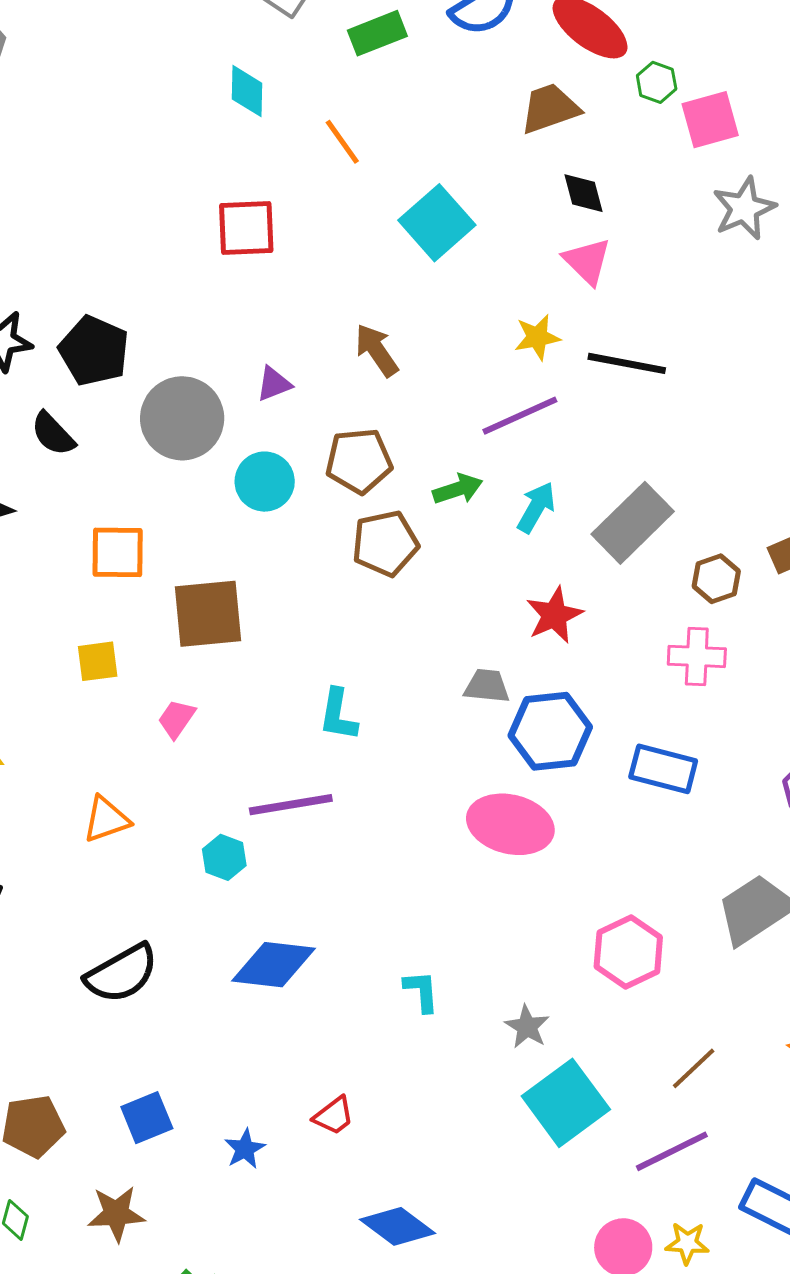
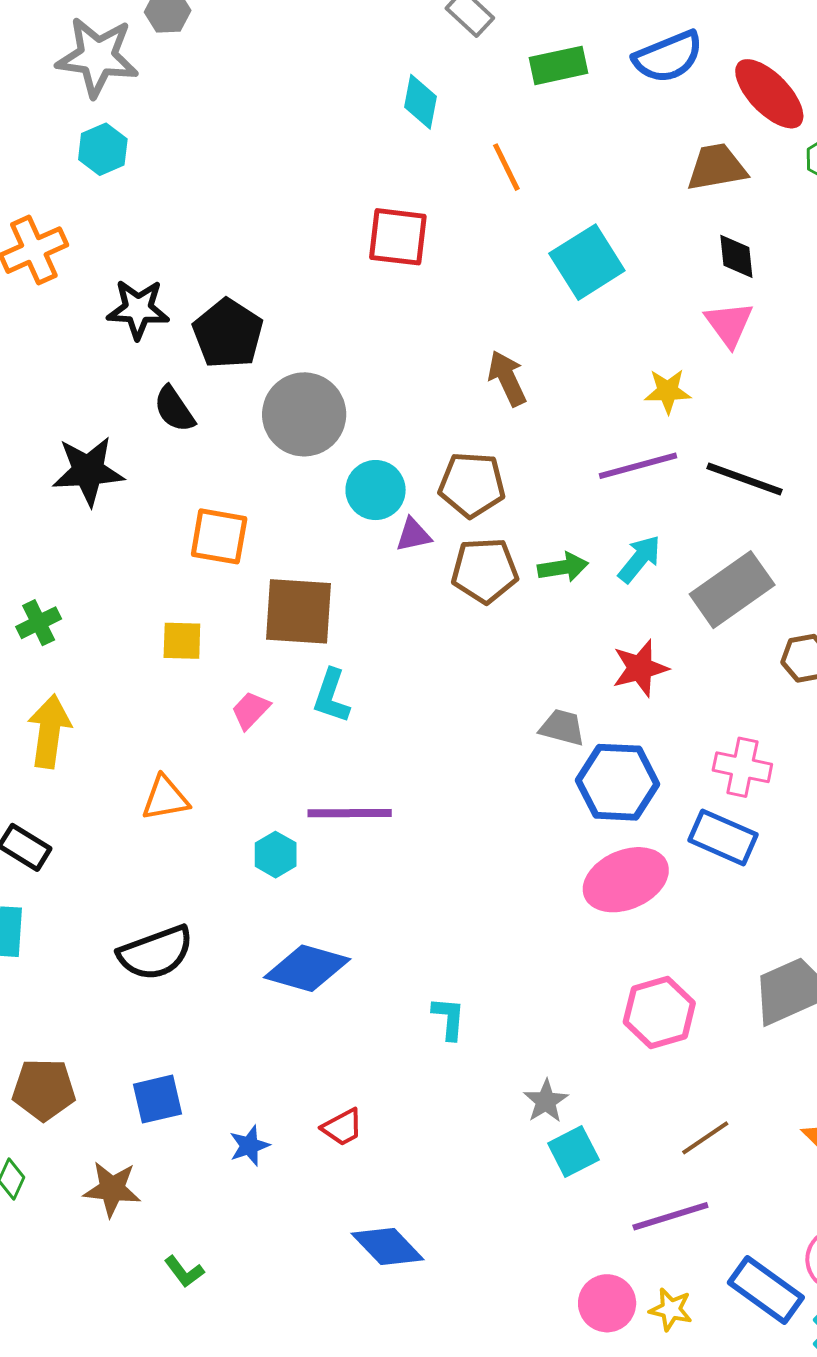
black line: (627, 363) -> (744, 479), moved
purple triangle: (274, 384) -> (413, 535), moved
green arrow: (458, 489) -> (563, 567), moved
pink cross: (697, 656) -> (742, 767), moved
cyan L-shape: (338, 715) -> (331, 696), moved
pink ellipse: (510, 824) -> (626, 880), moved, turned -46
gray star: (527, 1027) -> (546, 1101), moved
cyan square: (566, 1103) -> (573, 1151), size x0.6

